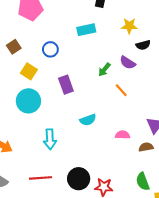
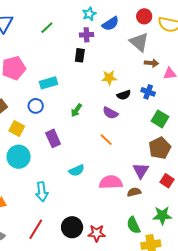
cyan rectangle: (86, 30) -> (49, 83), moved
green arrow: (104, 70) -> (76, 110), moved
pink semicircle: (123, 135) -> (111, 182), size x1.6
red line: (41, 178) -> (36, 229), turned -50

